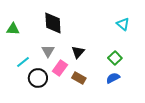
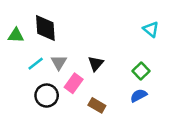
black diamond: (53, 23) -> (45, 28), moved
cyan line: (23, 62) -> (36, 64), moved
brown rectangle: (79, 78) -> (97, 105), moved

